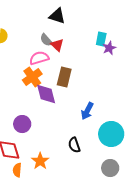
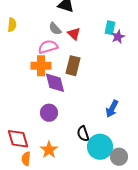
red triangle: (57, 45) -> (74, 34), moved
orange cross: (32, 77) -> (41, 66), turned 36
blue arrow: (87, 111) -> (112, 109), moved
purple circle: (22, 124) -> (49, 113), moved
cyan circle: (111, 134) -> (100, 147), moved

